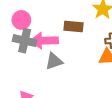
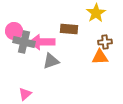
pink circle: (21, 20) -> (14, 31), moved

